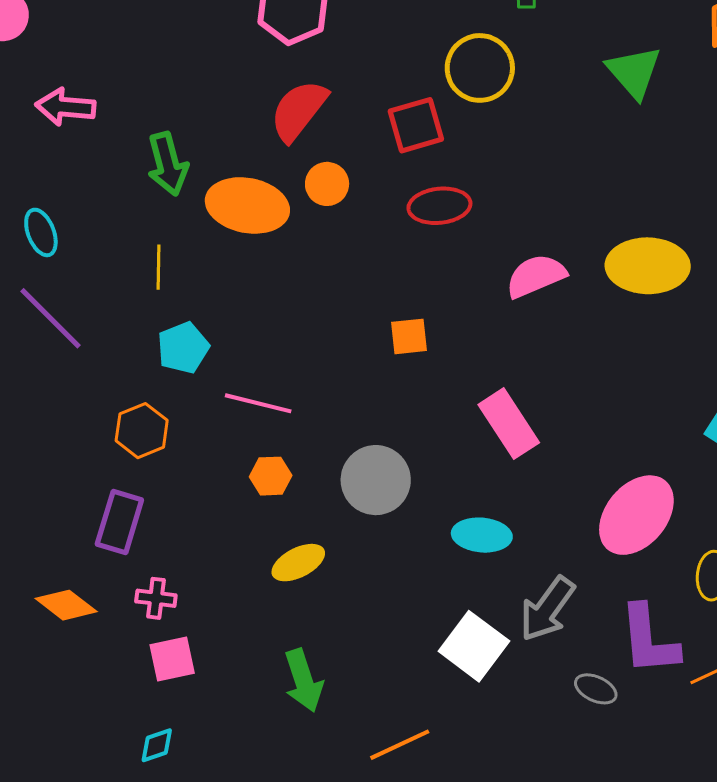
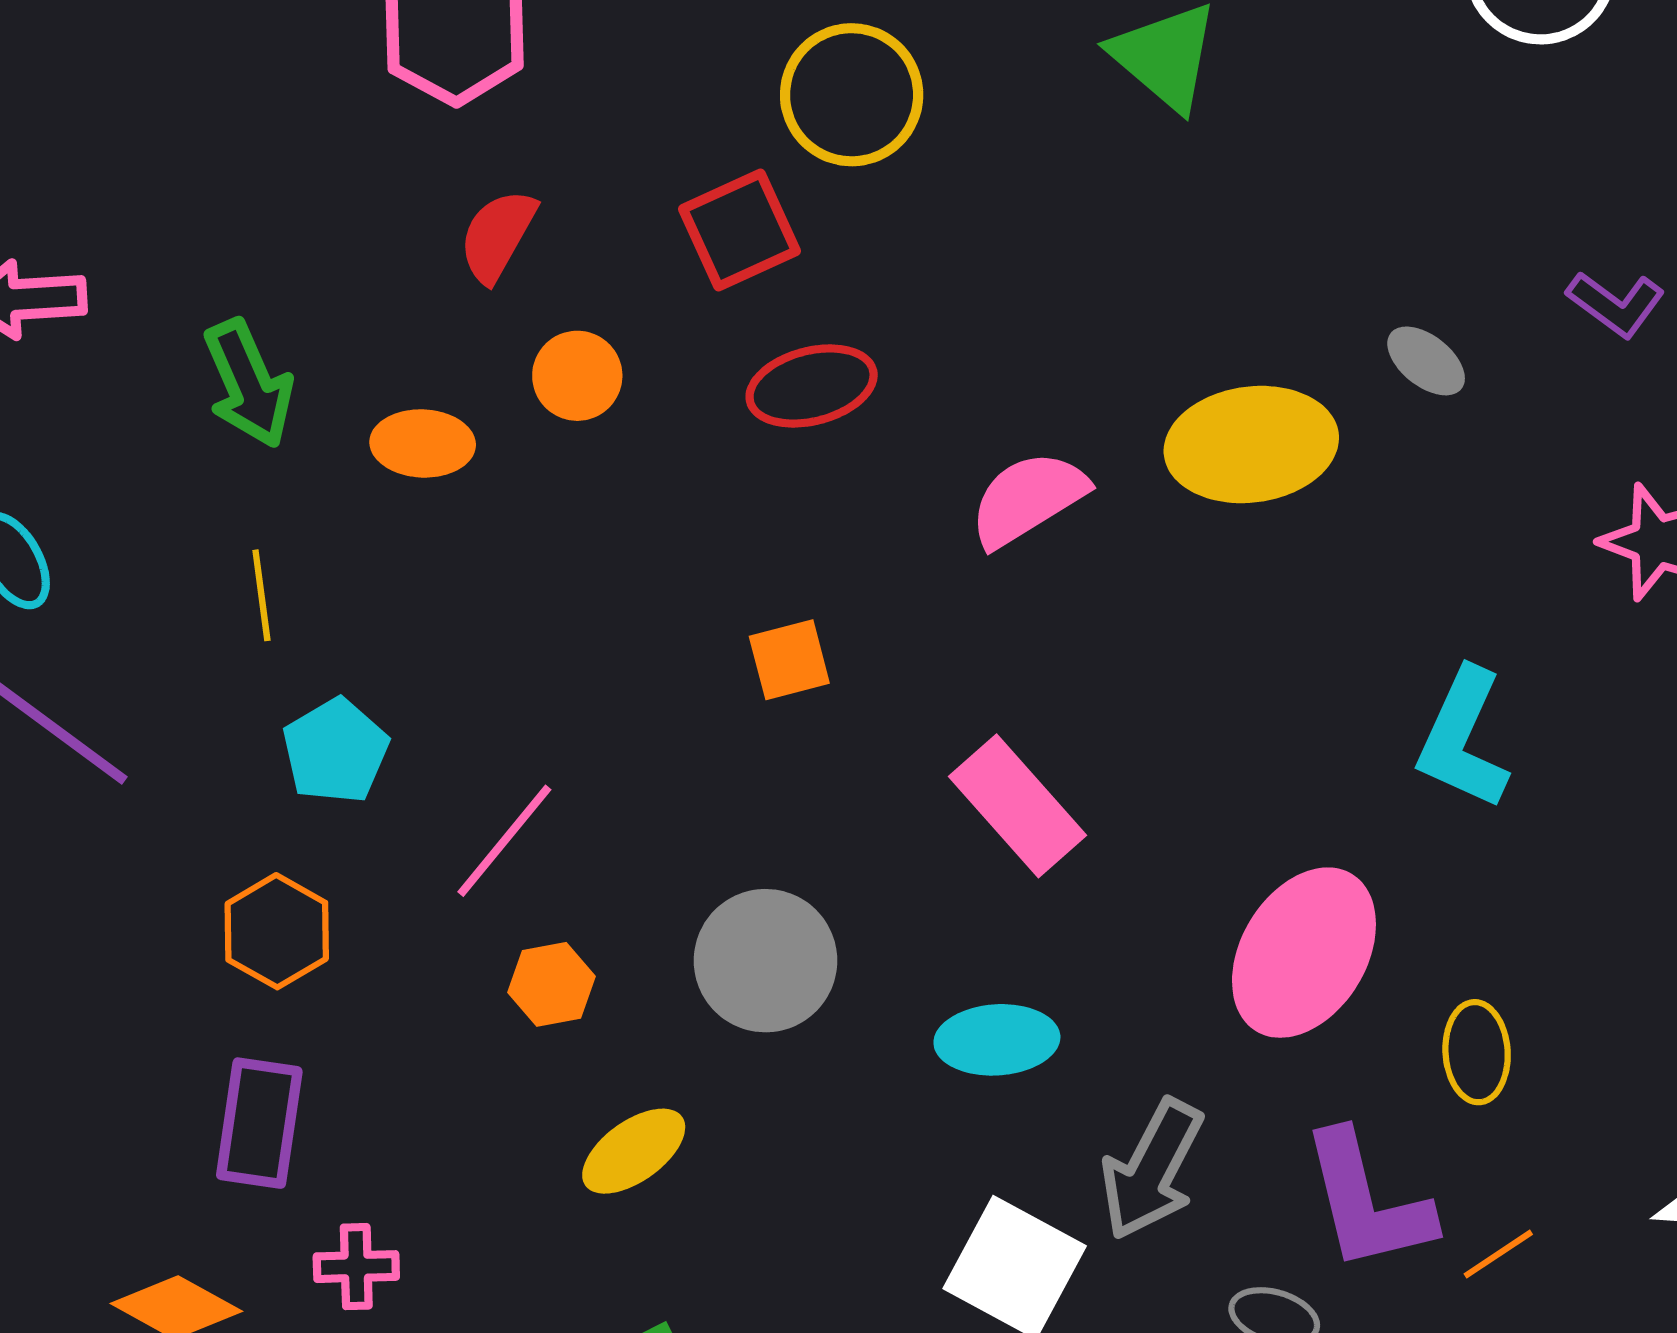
red semicircle: (299, 110) -> (498, 236), size x0.7
orange ellipse: (247, 205) -> (423, 443), size x0.6
pink line: (258, 403) -> (504, 841), turned -56

